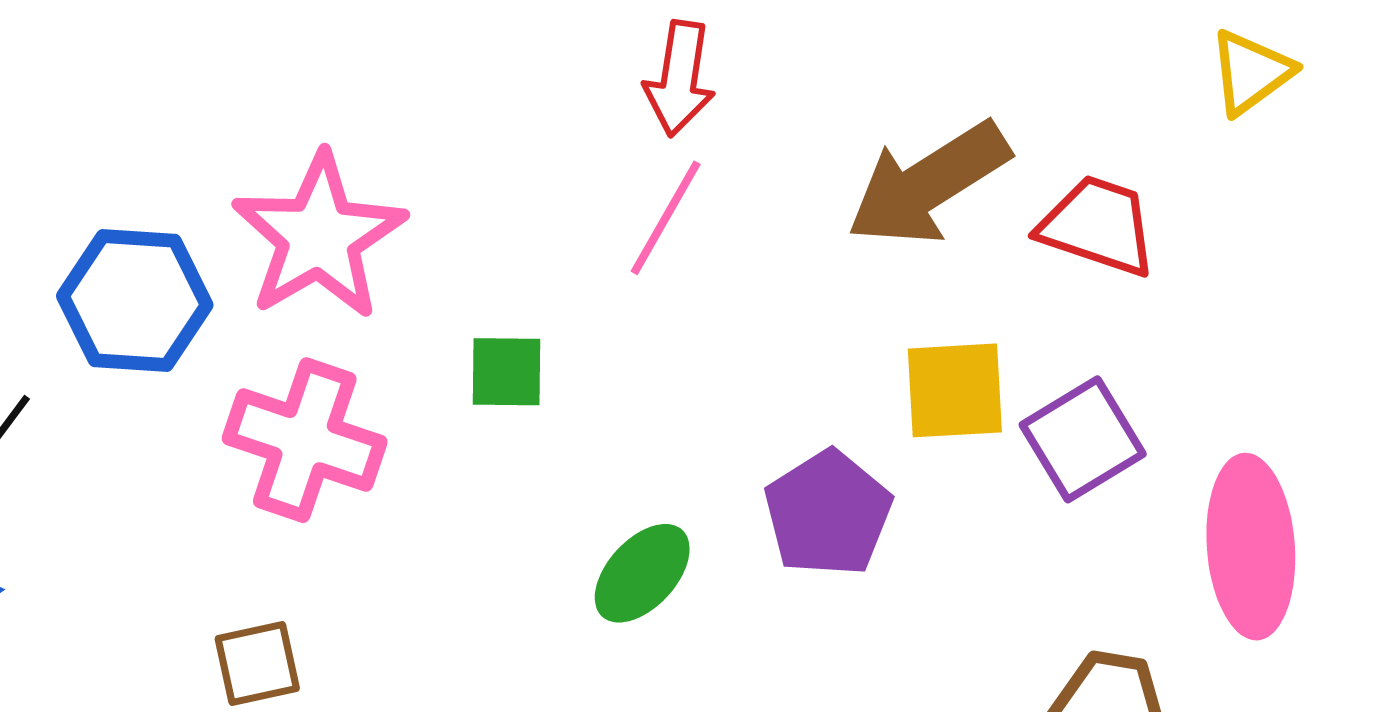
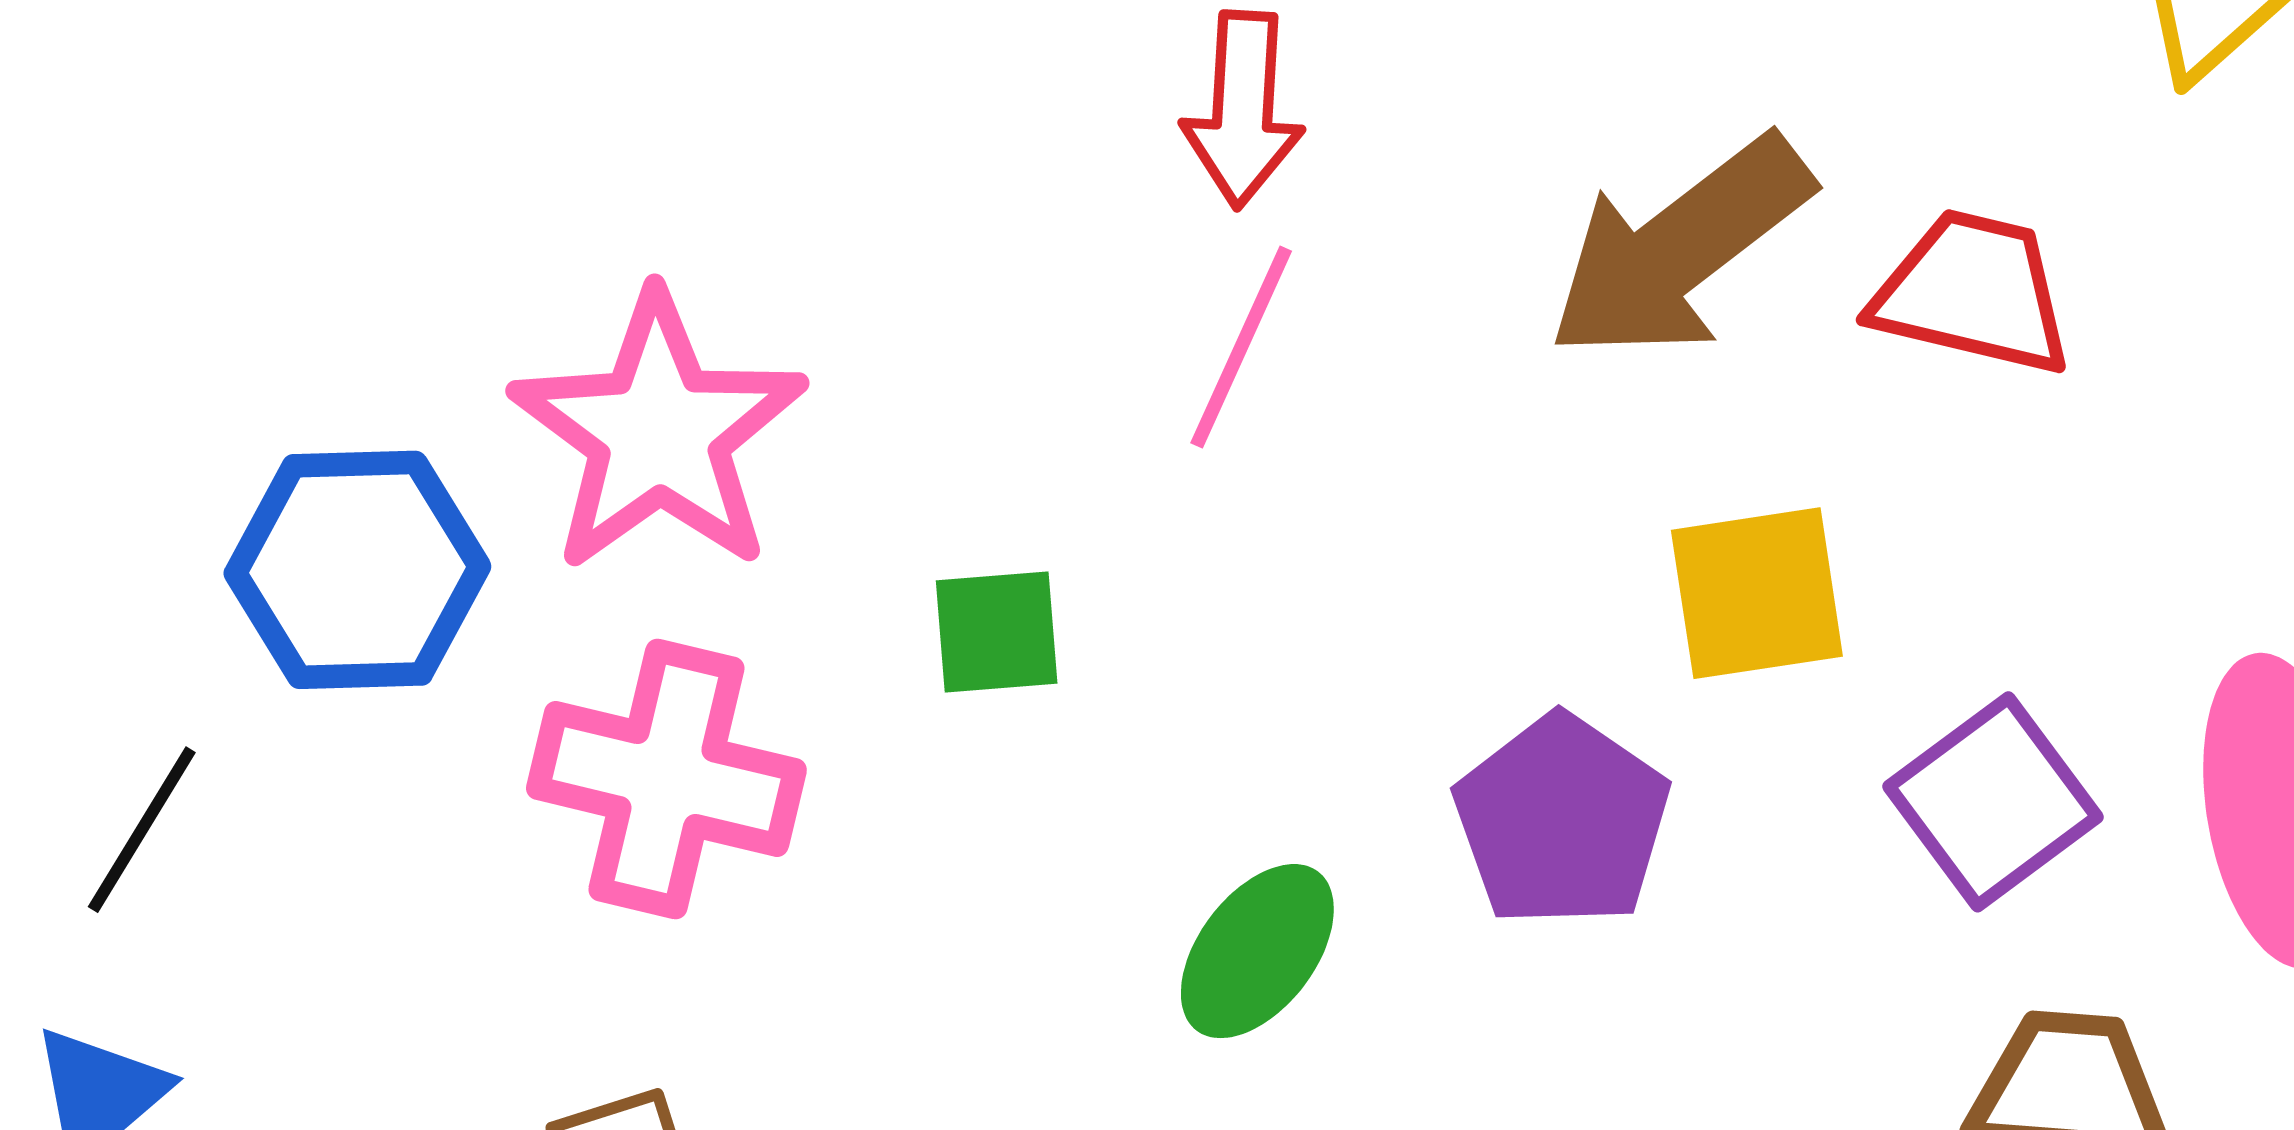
purple square: (1083, 439) -> (1993, 802), moved

